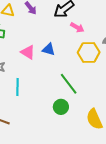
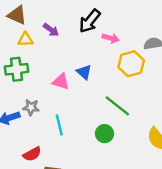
blue triangle: (49, 49) -> (84, 72), turned 40
green circle: (61, 107) -> (105, 134), moved

